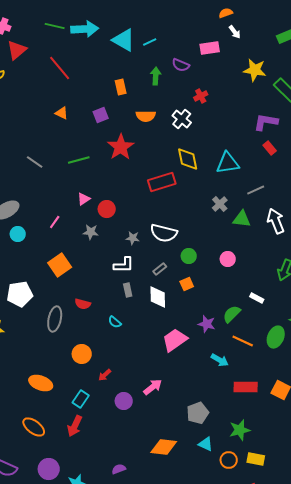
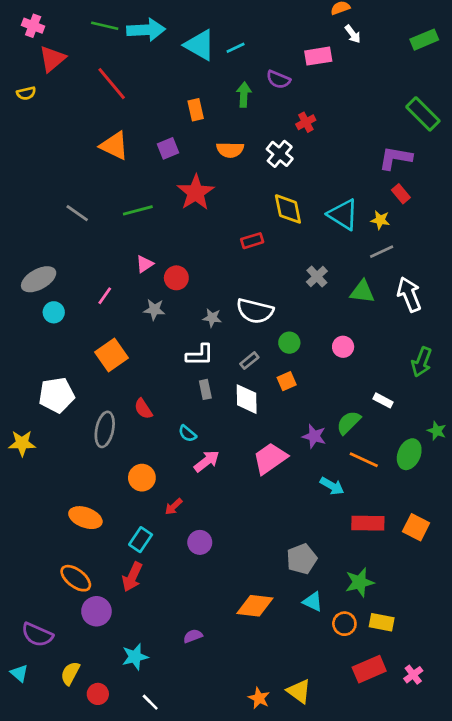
yellow star: (255, 70) -> (380, 220), moved, size x0.6
orange triangle: (62, 113) -> (114, 146), size x1.6
cyan triangle: (228, 163) -> (343, 214), turned 40
red rectangle: (162, 182) -> (252, 241), size x0.6
gray cross: (220, 204) -> (317, 276), moved
red semicircle: (83, 304) -> (143, 409), turned 42
pink arrow: (153, 387) -> (207, 461), moved
purple circle: (49, 469) -> (96, 611), moved

